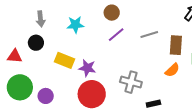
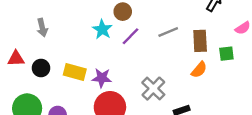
cyan star: (75, 25) -> (102, 29), moved, turned -30
black circle: (36, 43) -> (41, 68), moved
red triangle: (15, 56) -> (16, 59), moved
gray cross: (131, 82) -> (153, 89), turned 35

